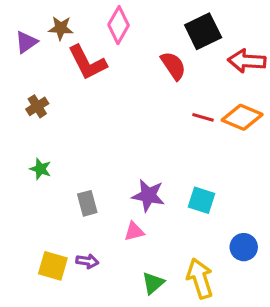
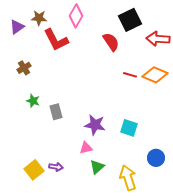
green star: (40, 169) -> (33, 101), moved
gray rectangle: (87, 203) -> (56, 112), moved
yellow square: (53, 266) -> (34, 170), turned 36
green triangle: (153, 283) -> (97, 167), moved

